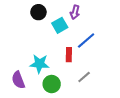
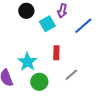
blue line: (86, 40) -> (83, 26), moved
cyan star: (39, 64) -> (27, 62), turned 30

